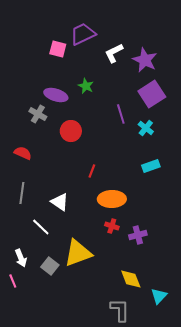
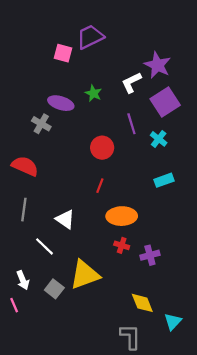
white L-shape: (114, 53) -> (131, 82), moved
red circle: (71, 131) -> (102, 148), moved
red semicircle: (23, 153) -> (25, 166), size x1.4

